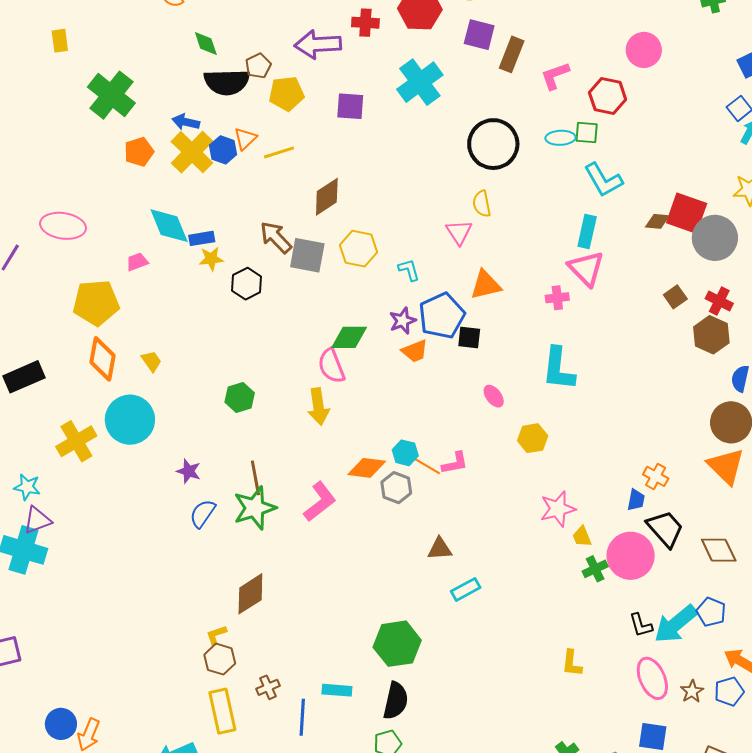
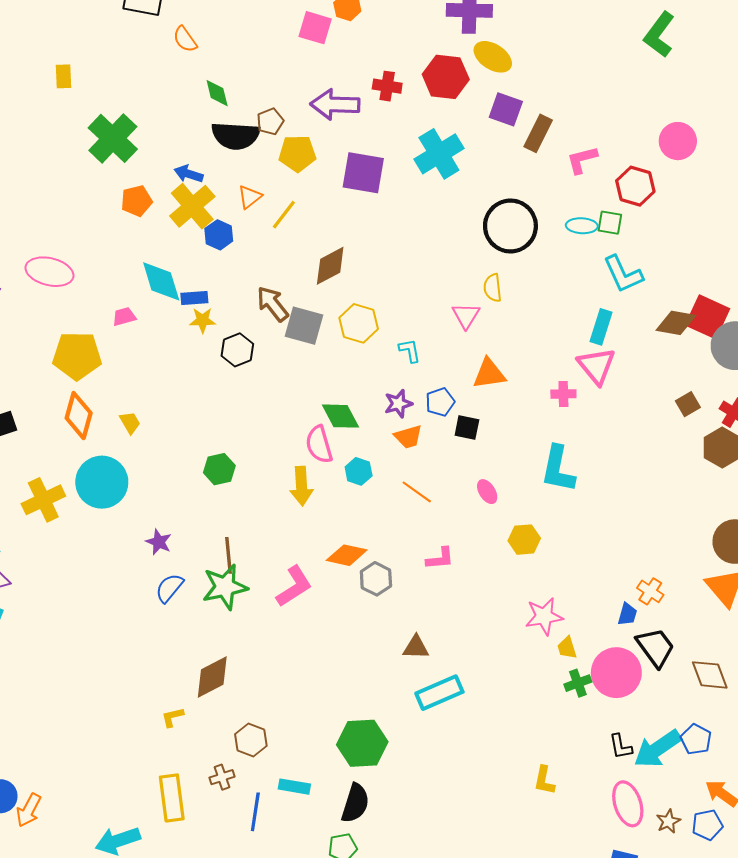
purple square: (350, 106) -> (363, 173), size x1.4
blue hexagon: (223, 150) -> (219, 235), moved
yellow line: (279, 152) -> (284, 215), turned -40
brown diamond: (657, 221) -> (676, 323), size x1.5
blue pentagon: (442, 316) -> (440, 402), size x0.6
green diamond: (349, 337) -> (340, 416), turned 57
cyan hexagon: (405, 453) -> (359, 471), moved
orange line: (426, 465) -> (417, 492), moved
cyan rectangle: (466, 589) -> (439, 693), size x1.5
brown hexagon: (220, 659) -> (251, 740), moved

